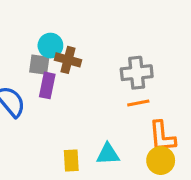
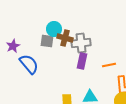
gray cross: (137, 73) -> (81, 43), moved
purple rectangle: (47, 85) -> (82, 61), moved

